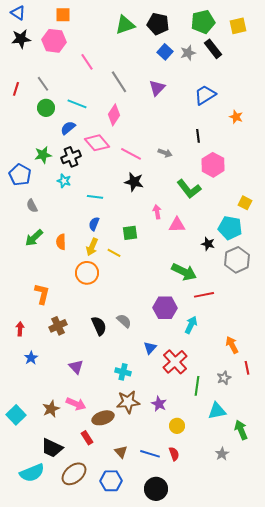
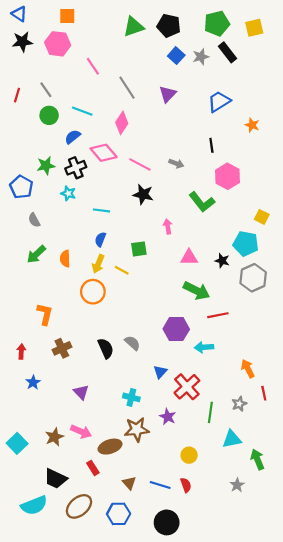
pink triangle: (177, 225) -> (189, 257), moved
cyan arrow: (191, 325) -> (204, 347), turned -120
purple star: (159, 404) -> (168, 417), moved

